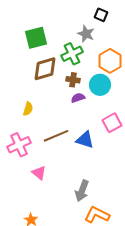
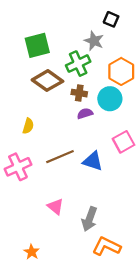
brown diamond: (45, 69) -> (47, 81), turned 52
pink triangle: (39, 173) -> (55, 207), moved

